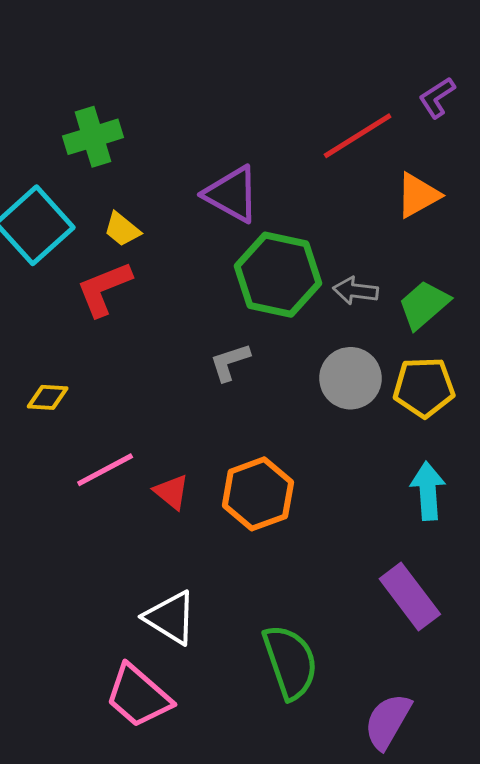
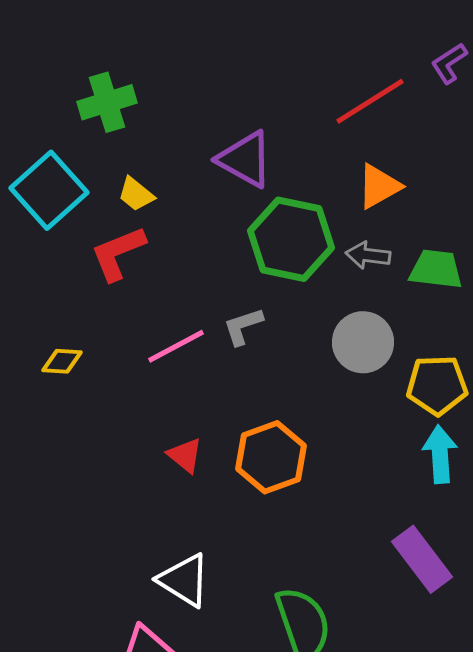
orange triangle: (418, 195) -> (379, 186), moved
green trapezoid: (424, 305) -> (436, 269), turned 48
yellow pentagon: (424, 387) -> (437, 385), moved
pink line: (105, 470) -> (176, 346), moved

